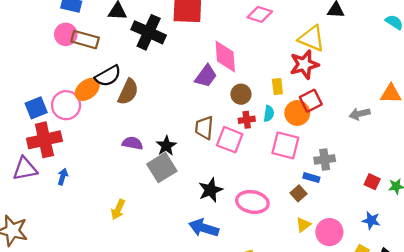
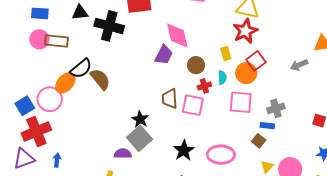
brown semicircle: (128, 92) -> (100, 79), turned -55
purple semicircle: (132, 143) -> (123, 154), moved

